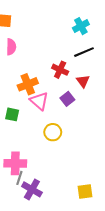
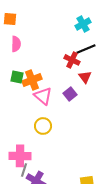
red cross: (60, 70) -> (72, 60), moved
green square: (12, 114) -> (17, 77), moved
yellow circle: (53, 132) -> (43, 126), moved

